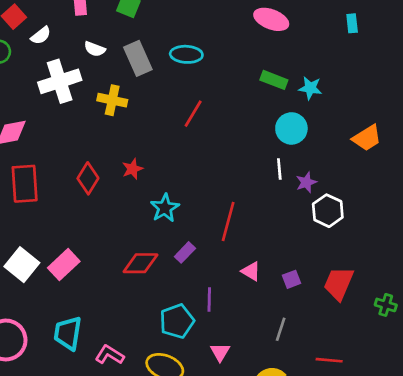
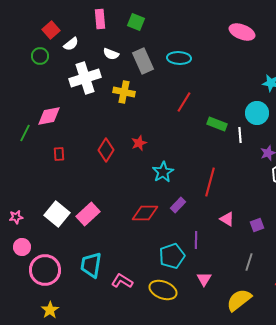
green rectangle: (274, 80) -> (217, 124), moved
white line: (279, 169) -> (240, 135), moved
red rectangle: (25, 184) -> (59, 154), size x0.5

